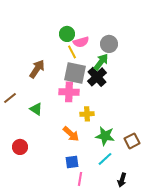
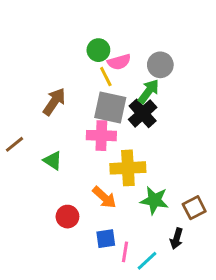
yellow cross: (87, 114) -> (128, 168), size x1.6
red circle: (20, 147) -> (67, 217), moved
cyan line: (105, 159) -> (147, 261), moved
pink line: (80, 179) -> (125, 252), moved
black arrow: (122, 180) -> (176, 239), moved

